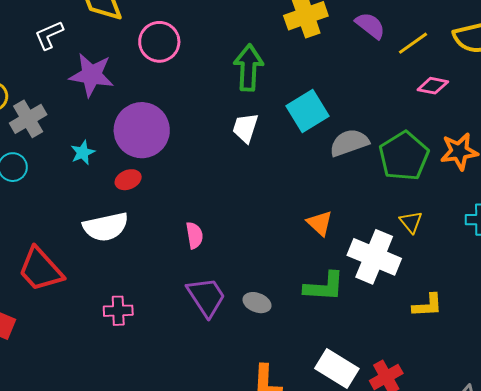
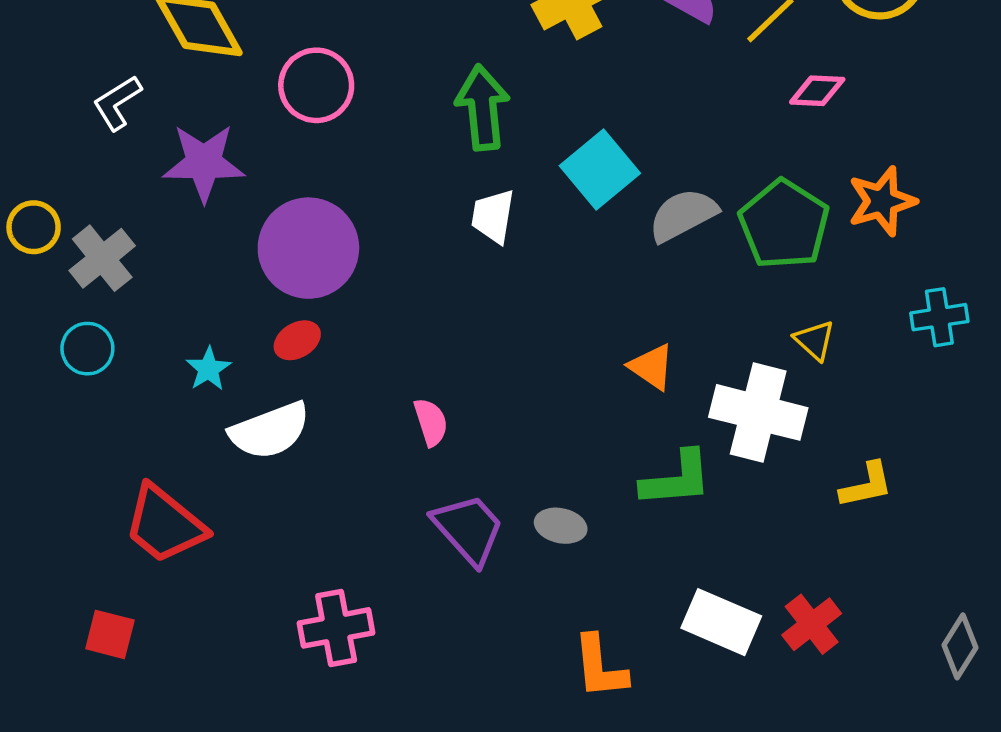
cyan star: (83, 153) -> (209, 369), moved
pink cross: (118, 311) -> (336, 628), moved, size x1.4

